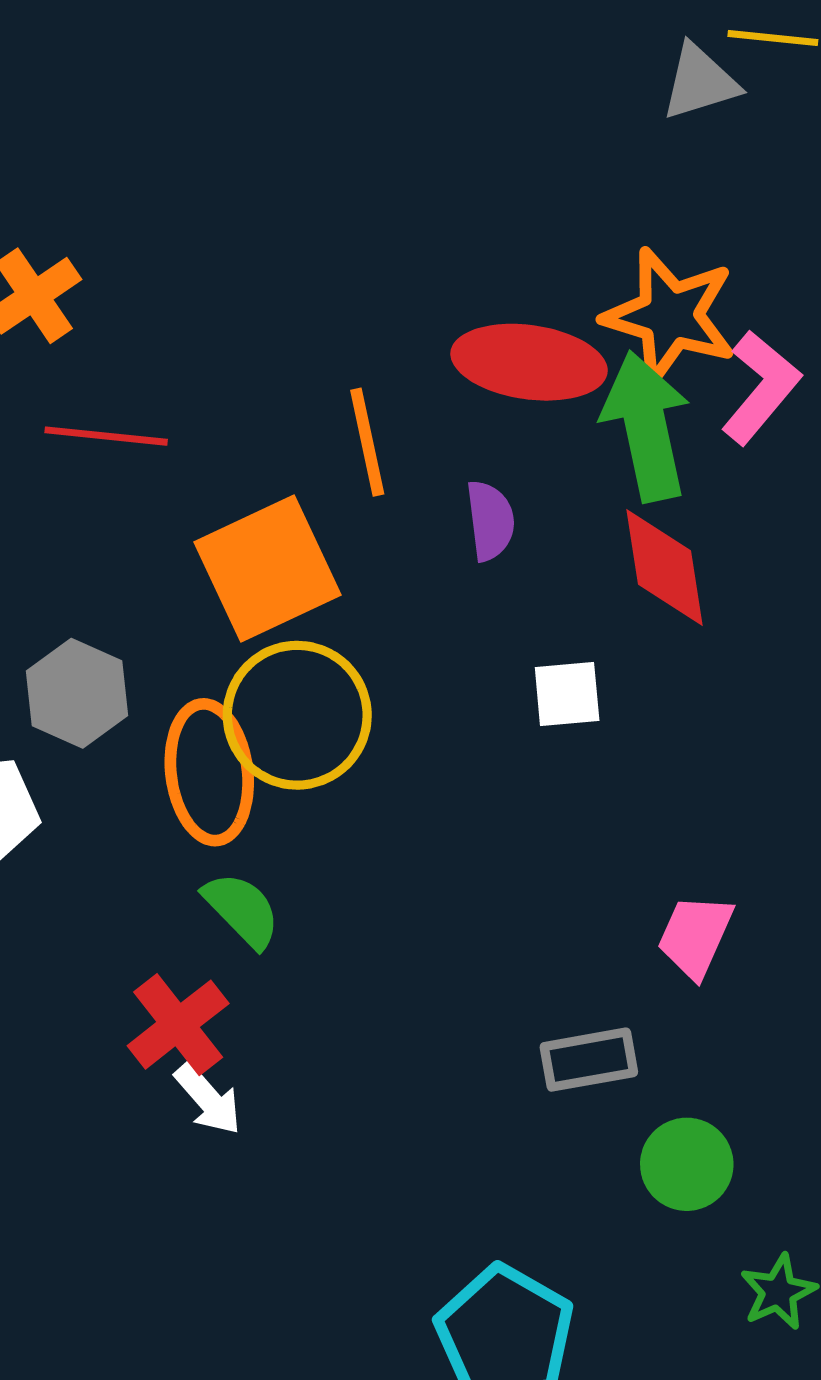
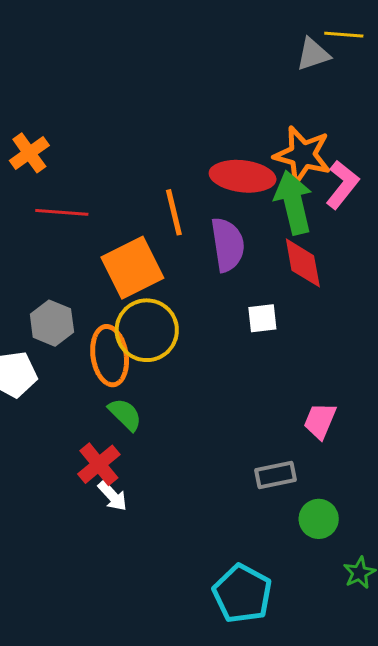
purple semicircle: (490, 521) -> (228, 245), size x1.6

